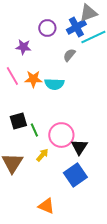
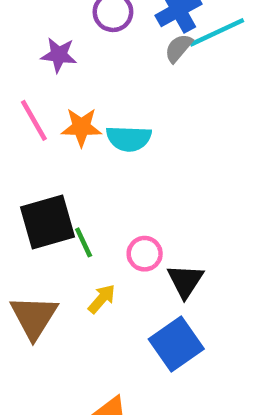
gray semicircle: (69, 55) -> (178, 48), moved
black square: (18, 121) -> (47, 222), size x1.4
pink circle: (61, 135) -> (145, 254), size x0.6

